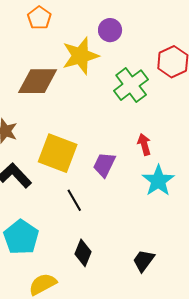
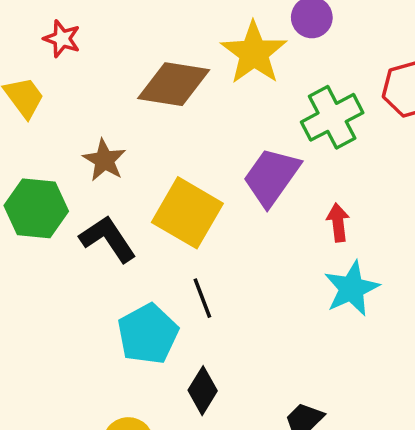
yellow star: (80, 56) -> (254, 53), turned -30
purple trapezoid: (104, 165) -> (272, 177), moved, size x1.4
cyan pentagon: (21, 237) -> (148, 334), moved

